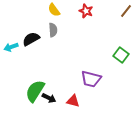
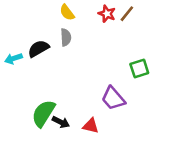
brown line: (126, 11) -> (127, 14), moved
green square: (121, 55) -> (139, 69), moved, turned 35
purple trapezoid: (91, 79) -> (113, 98), turned 35

